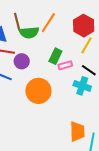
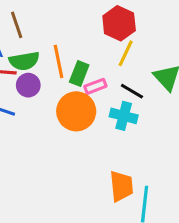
orange line: (48, 23) -> (59, 61), moved, turned -40
green semicircle: (29, 32) -> (24, 61), moved
orange circle: (38, 91) -> (76, 111), moved

